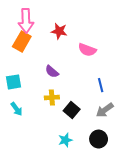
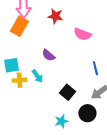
yellow cross: (52, 98) -> (19, 80), moved
cyan arrow: (17, 109) -> (37, 76), moved
black circle: (99, 139) -> (87, 113), moved

